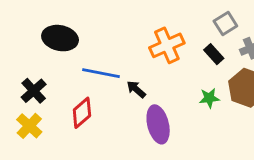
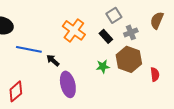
orange cross: (167, 45) -> (74, 30), turned -30
red diamond: (82, 113) -> (16, 91), moved

